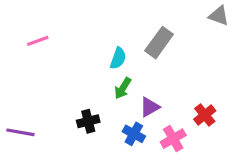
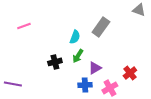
black cross: (88, 121) -> (55, 62), moved
blue cross: (134, 134) -> (85, 85), turned -32

